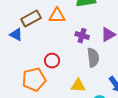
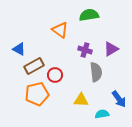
orange triangle: (57, 16) -> (60, 30), turned 36
brown rectangle: (31, 19) -> (34, 66), moved

